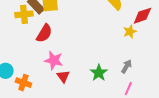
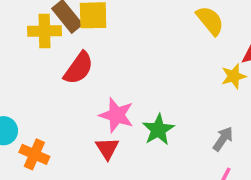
pink star: (54, 60) -> (117, 115), moved
green star: (99, 73) -> (158, 130), moved

